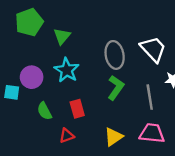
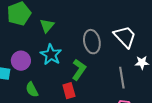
green L-shape: (116, 88) -> (79, 70), moved
red rectangle: (77, 109) -> (69, 91), moved

